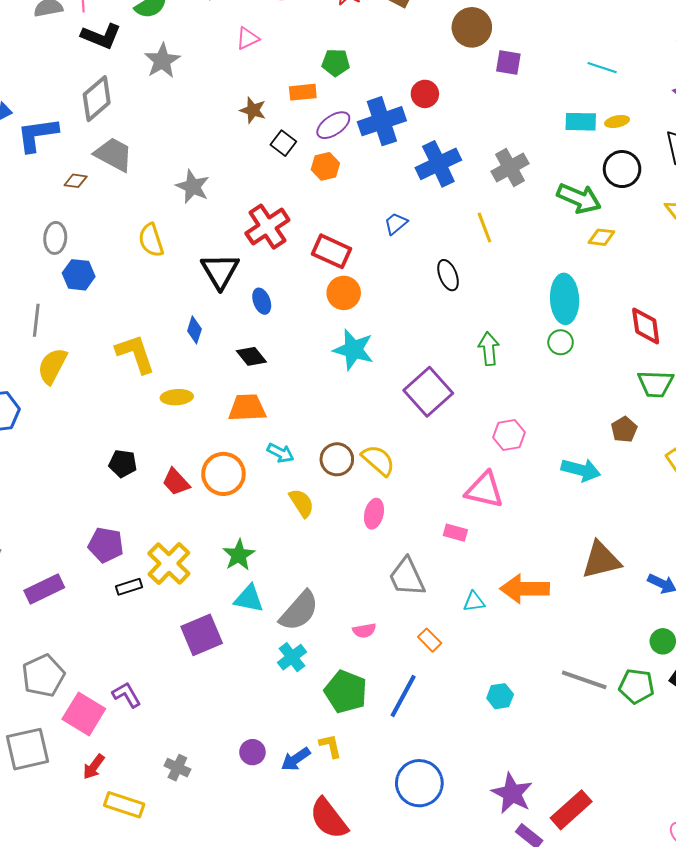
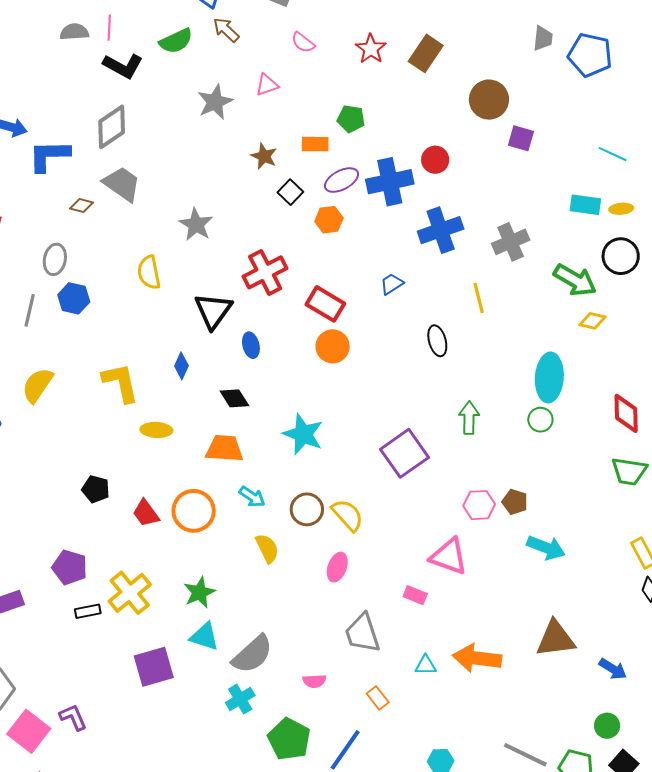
gray star: (162, 61) -> (215, 102), moved
gray line: (36, 320) -> (30, 310), moved
cyan star: (353, 350) -> (303, 434), moved
brown pentagon: (624, 429) -> (515, 502), moved, turned -30

